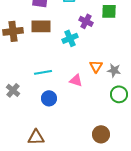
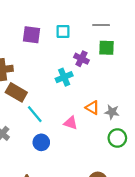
brown rectangle: (41, 26) -> (16, 92), moved, turned 30
orange triangle: (96, 66) -> (92, 108), turned -32
cyan line: (43, 72) -> (35, 114), turned 60

